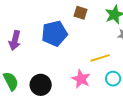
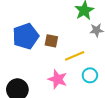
brown square: (80, 13) -> (51, 41), moved

